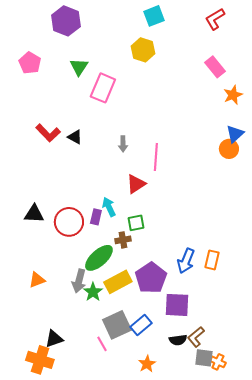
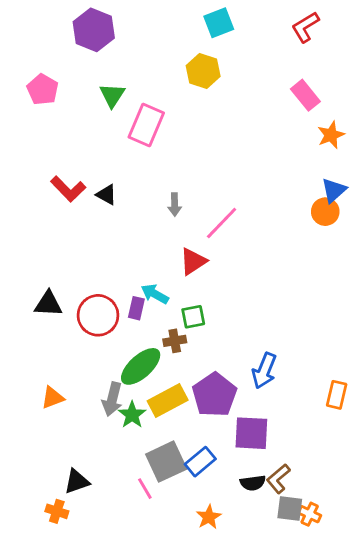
pink line: (156, 157) -> (222, 223), turned 40
cyan arrow: (109, 207) -> (155, 294), turned -36
orange rectangle: (212, 260) -> (337, 395), moved
orange cross: (40, 360) -> (57, 511), size x0.6

